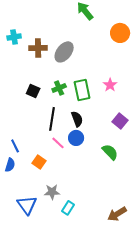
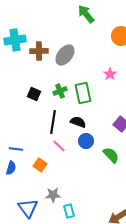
cyan cross: (14, 37) -> (15, 40), size x1.5
pink star: (110, 85) -> (110, 74), moved
black semicircle: (77, 119) -> (78, 122), turned -49
blue circle: (76, 138) -> (86, 141), moved
blue line: (15, 146) -> (16, 149), turned -56
cyan rectangle: (68, 208) -> (69, 211), turned -48

